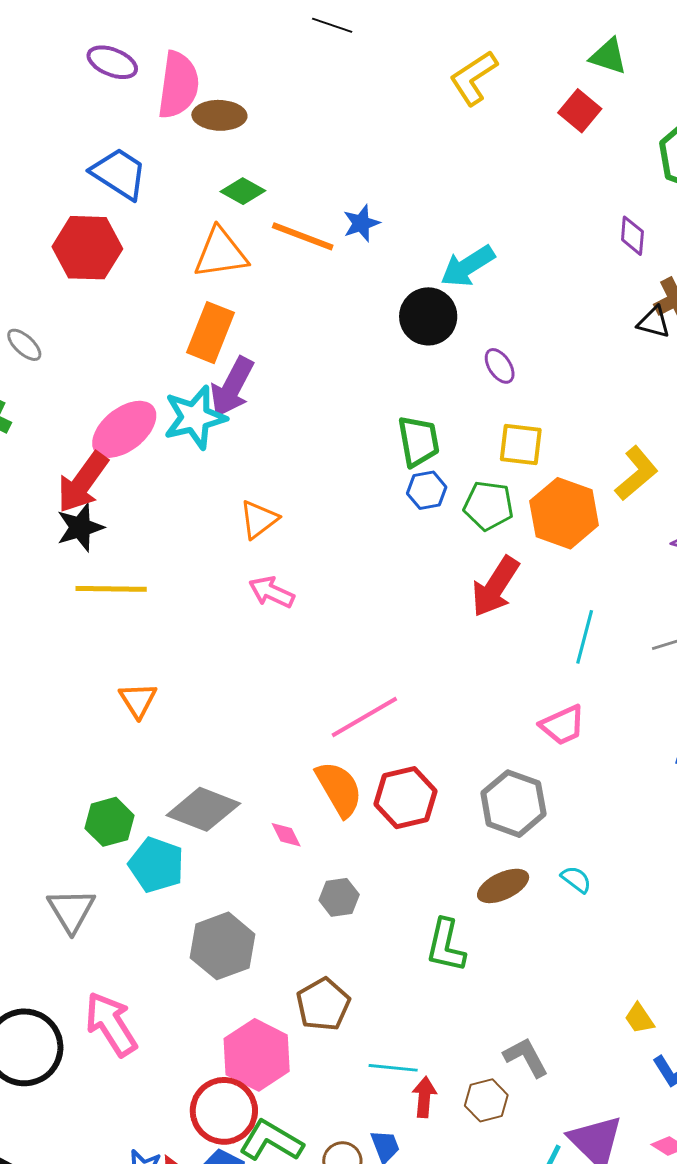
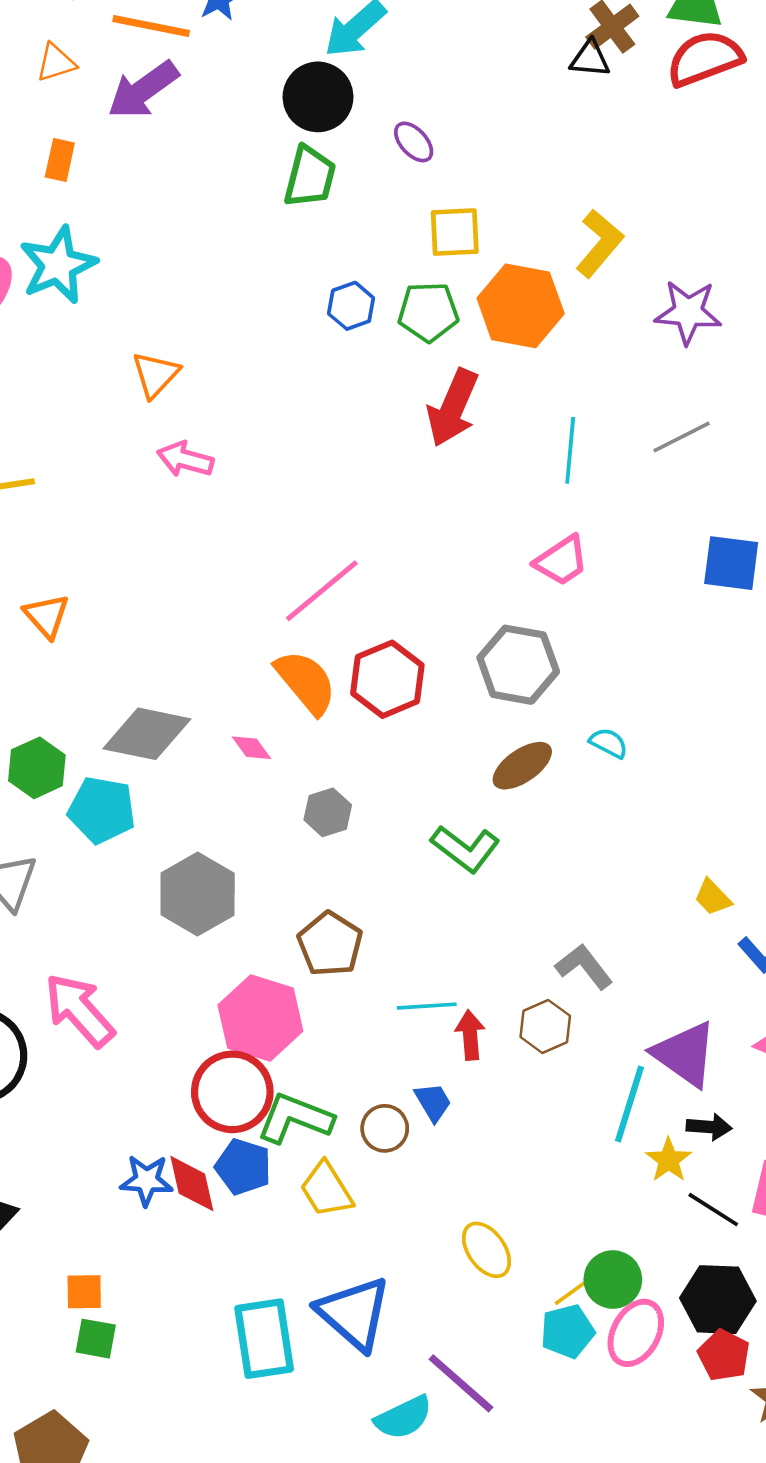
orange triangle: (221, 253) -> (56, 63), size x0.6
orange rectangle: (210, 333) -> (60, 160), size x0.6
purple arrow: (232, 387) -> (143, 90), moved, turned 36
green trapezoid: (419, 441) -> (310, 177), moved, turned 34
green L-shape: (446, 945) -> (465, 849), turned -56

